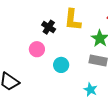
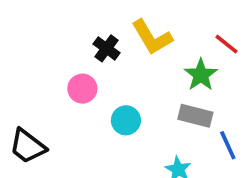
yellow L-shape: (73, 20) -> (152, 37), turned -40

